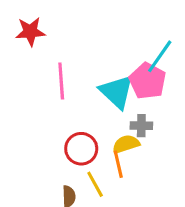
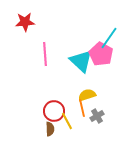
gray cross: (141, 126) -> (97, 116), moved, turned -32
red circle: (81, 149) -> (54, 111), moved

